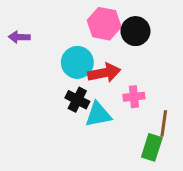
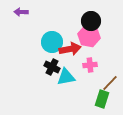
pink hexagon: (104, 24) -> (89, 36), moved
purple arrow: (19, 37) -> (21, 12), moved
brown line: (164, 123) -> (110, 83), turned 36

